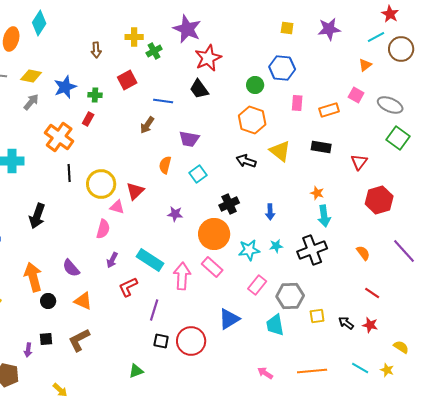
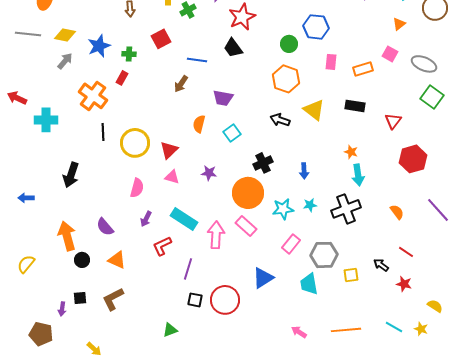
pink triangle: (117, 207) -> (172, 177), moved
black arrow: (346, 323) -> (381, 265), moved

